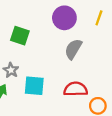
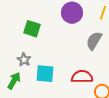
gray semicircle: (73, 49) -> (94, 41), moved

